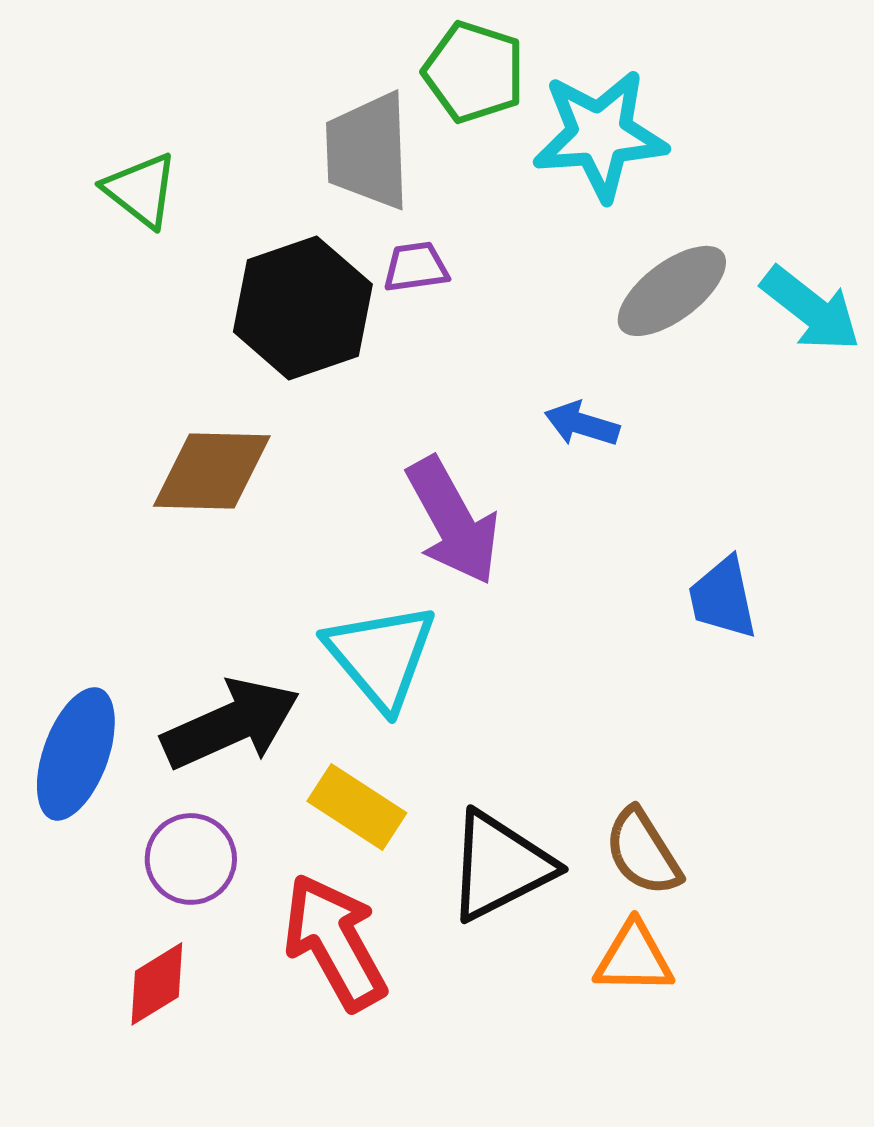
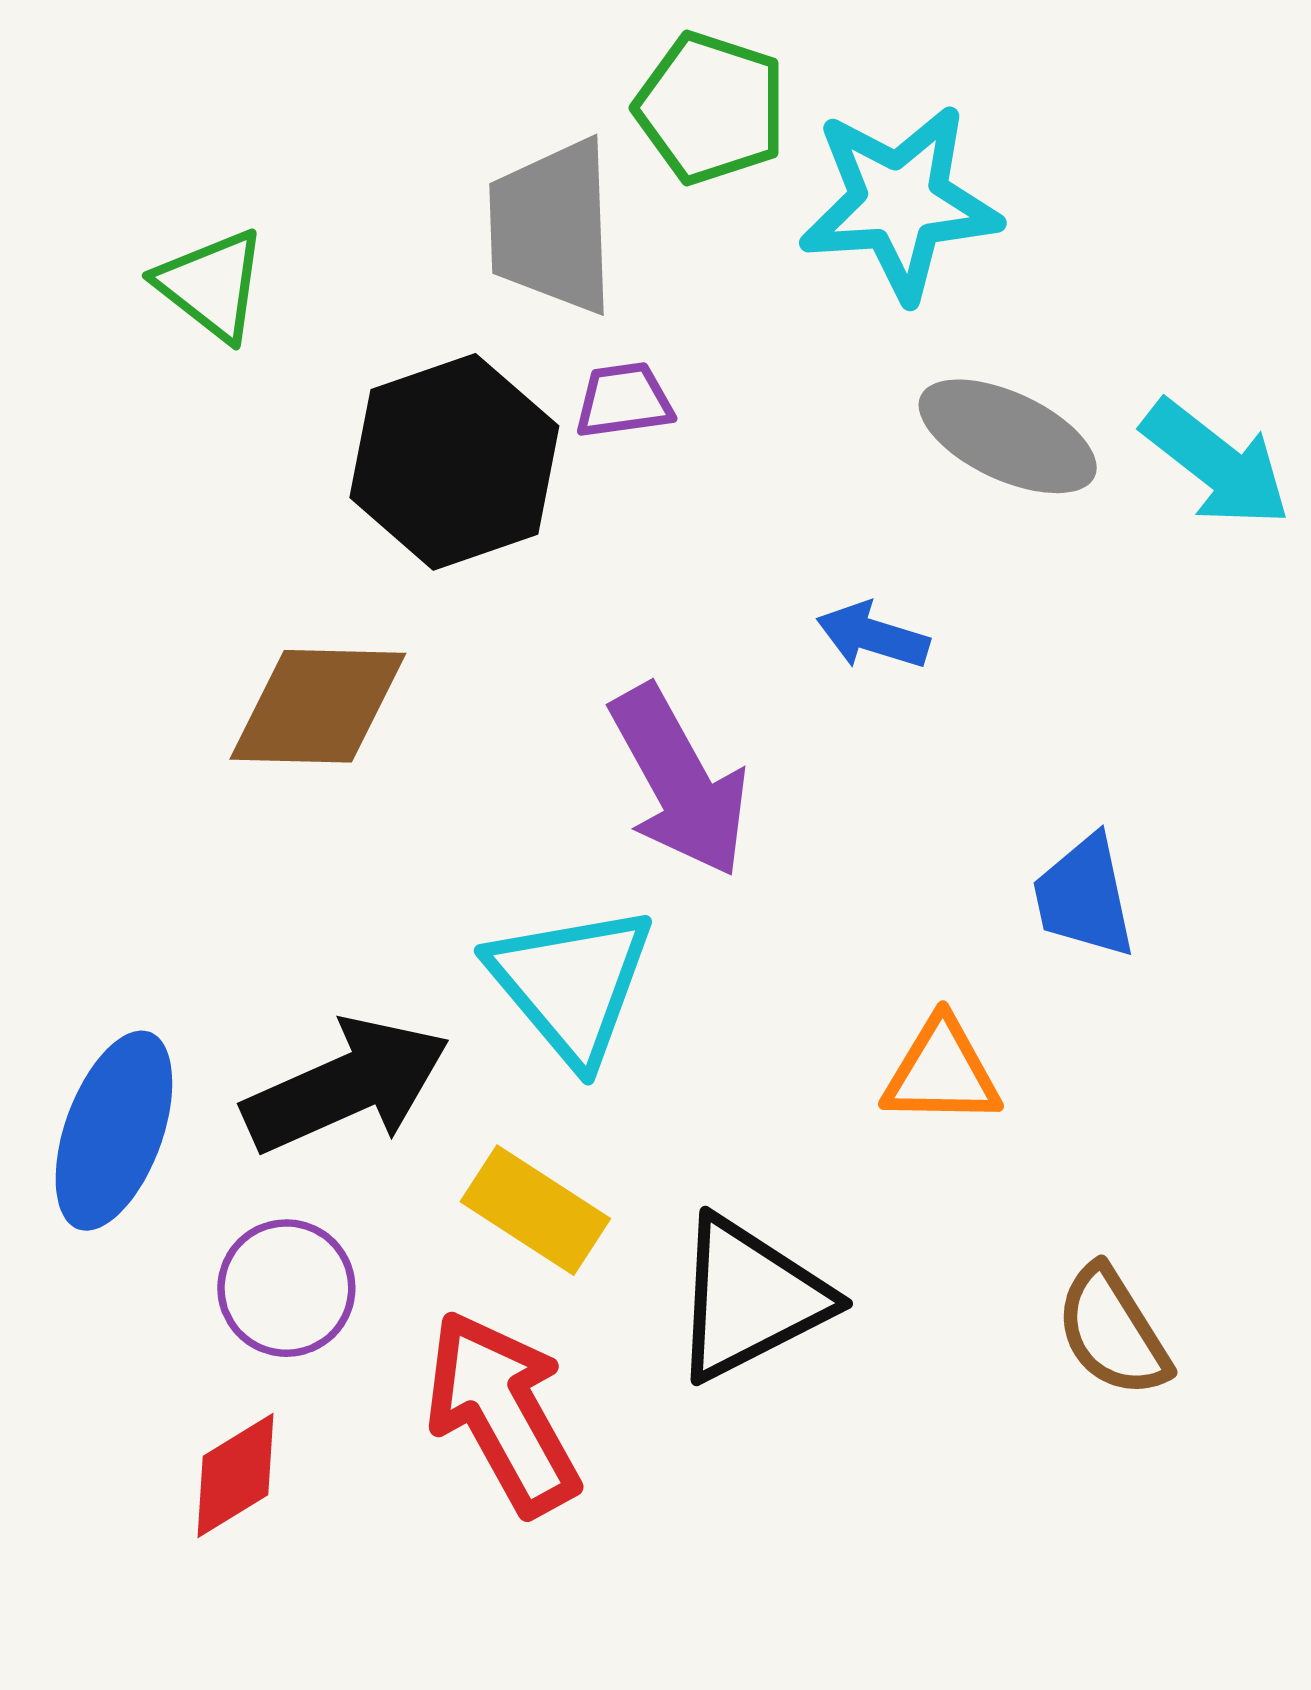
gray ellipse: (672, 291) -> (1008, 436), turned 62
brown semicircle: (643, 852) -> (1113, 1332), moved
orange triangle: (634, 958) -> (942, 1072), moved

